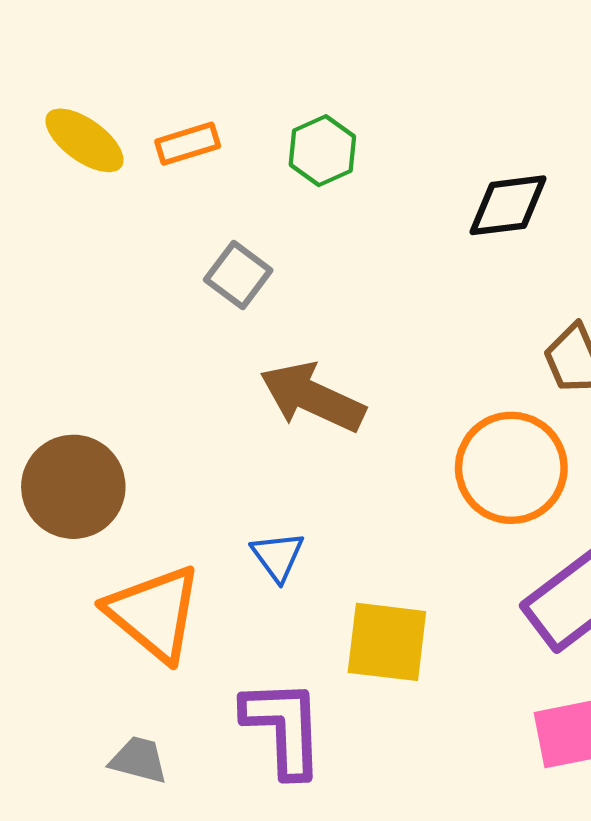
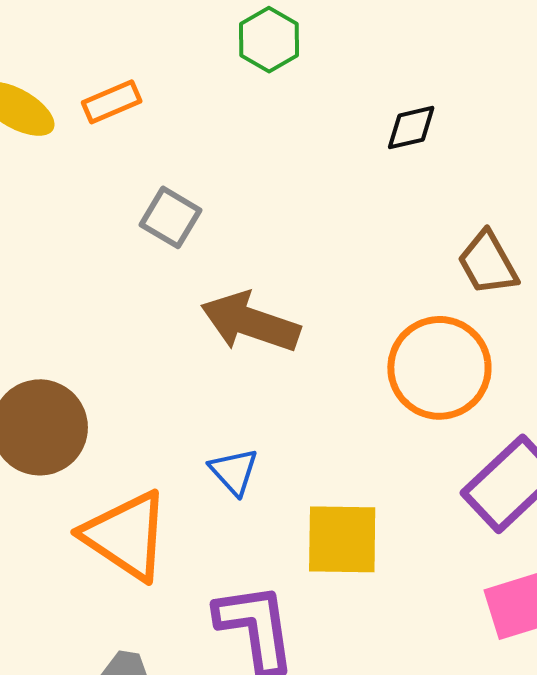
green hexagon: (322, 151) -> (269, 40), moved
black diamond: (508, 205) -> (411, 128), size x0.7

